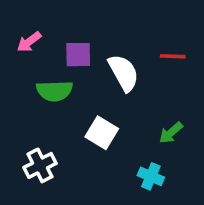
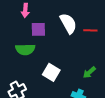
pink arrow: (29, 42) -> (25, 10), moved, turned -48
white semicircle: (124, 73) -> (68, 23), moved

